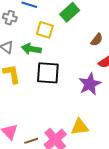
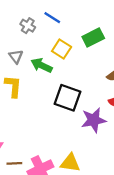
black square: (48, 73) -> (67, 98), moved

